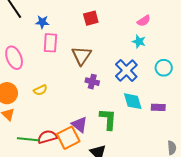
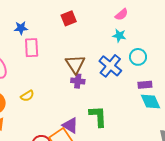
brown triangle: (81, 56) -> (75, 64), moved
cyan circle: (164, 68) -> (138, 57), moved
cyan diamond: (133, 101) -> (151, 102), moved
purple rectangle: (158, 107) -> (145, 85), moved

